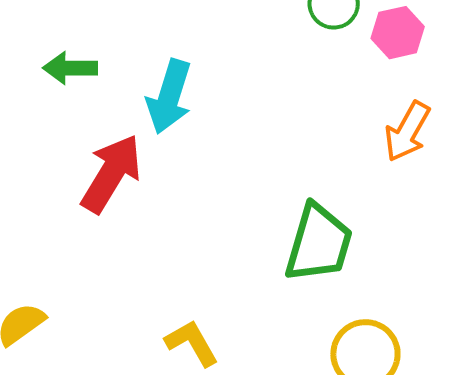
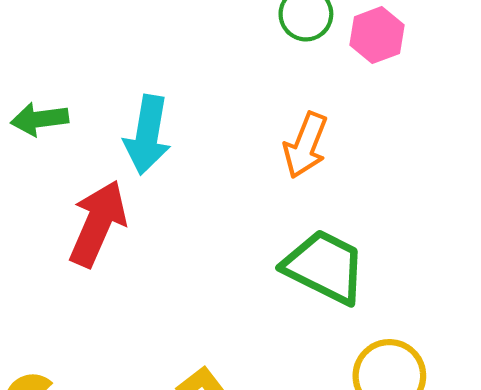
orange arrow: (407, 132) -> (305, 145), moved
green trapezoid: (319, 243) -> (325, 267), turned -72

